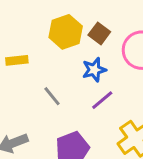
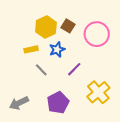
yellow rectangle: (17, 60) -> (31, 49), moved
blue star: (94, 70) -> (57, 50), moved

